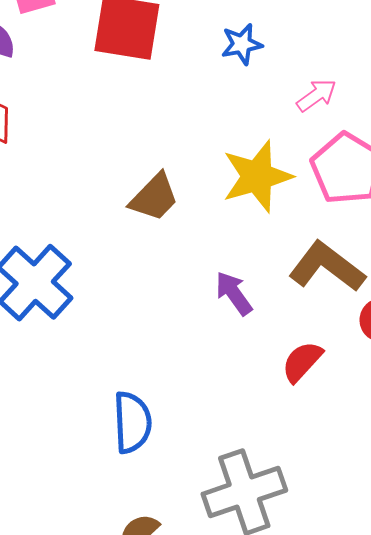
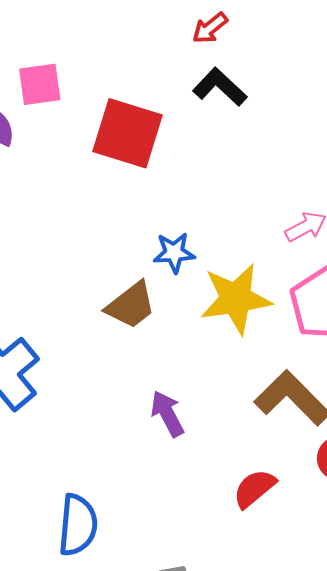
blue star: (242, 44) -> (174, 253), moved
purple arrow: (234, 293) -> (167, 414), moved

